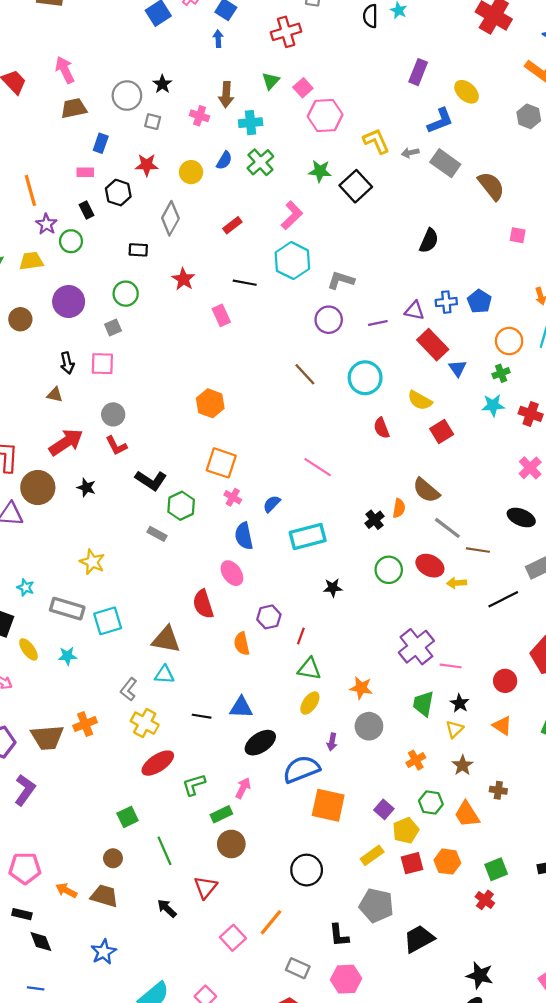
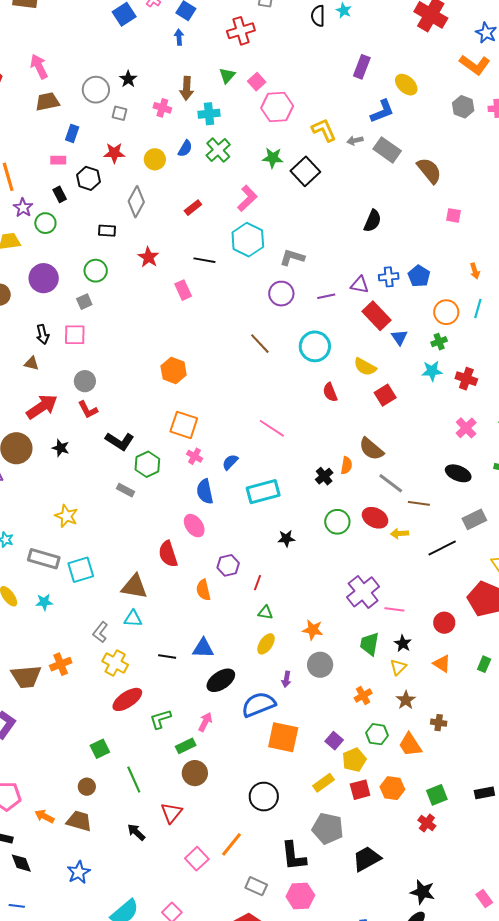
green triangle: (309, 669) -> (265, 613), size x0.7
black L-shape: (339, 935) -> (294, 856), size x1.4

